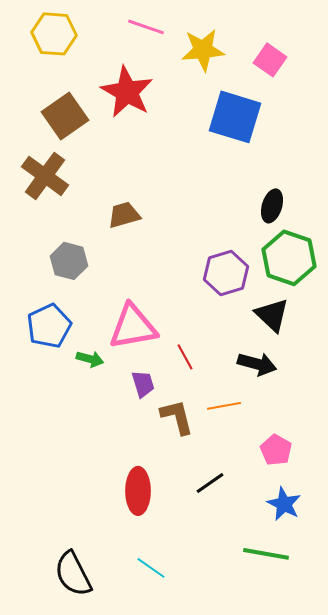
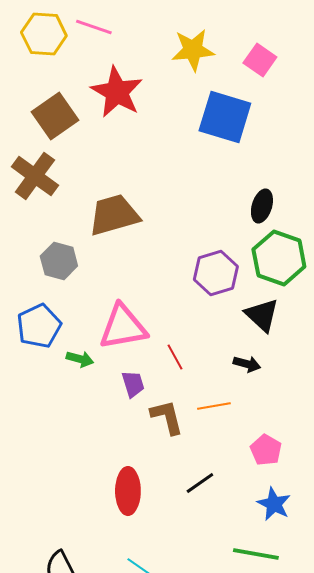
pink line: (146, 27) -> (94, 27), moved
brown trapezoid: (124, 215) -> (114, 215), size x1.6
black arrow: (257, 364) -> (247, 364), size x0.7

